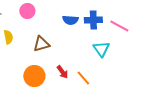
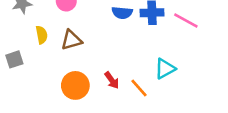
brown triangle: (41, 44) -> (71, 40), moved
cyan triangle: (101, 49) -> (165, 69), moved, turned 36

